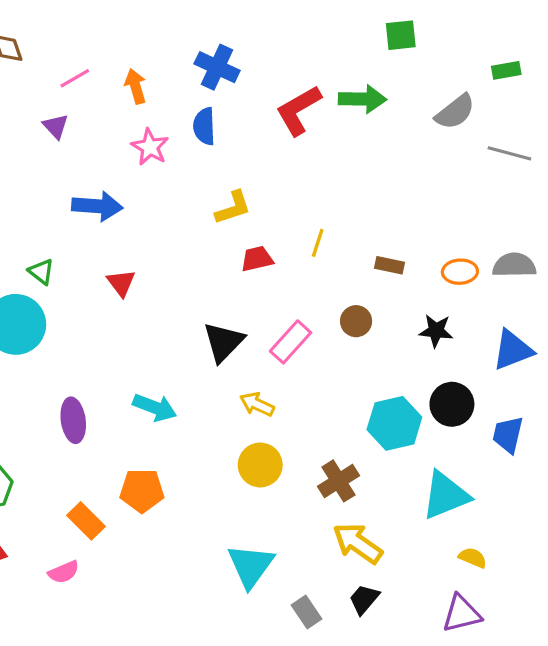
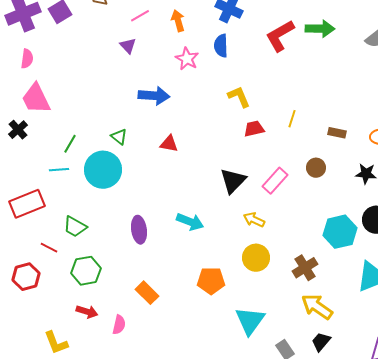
yellow L-shape: (233, 208) -> (239, 97), turned -95
red triangle: (121, 283) -> (169, 144), turned -42
orange pentagon: (142, 491) -> (211, 281), moved
pink semicircle: (64, 572) -> (119, 325), moved, turned -54

